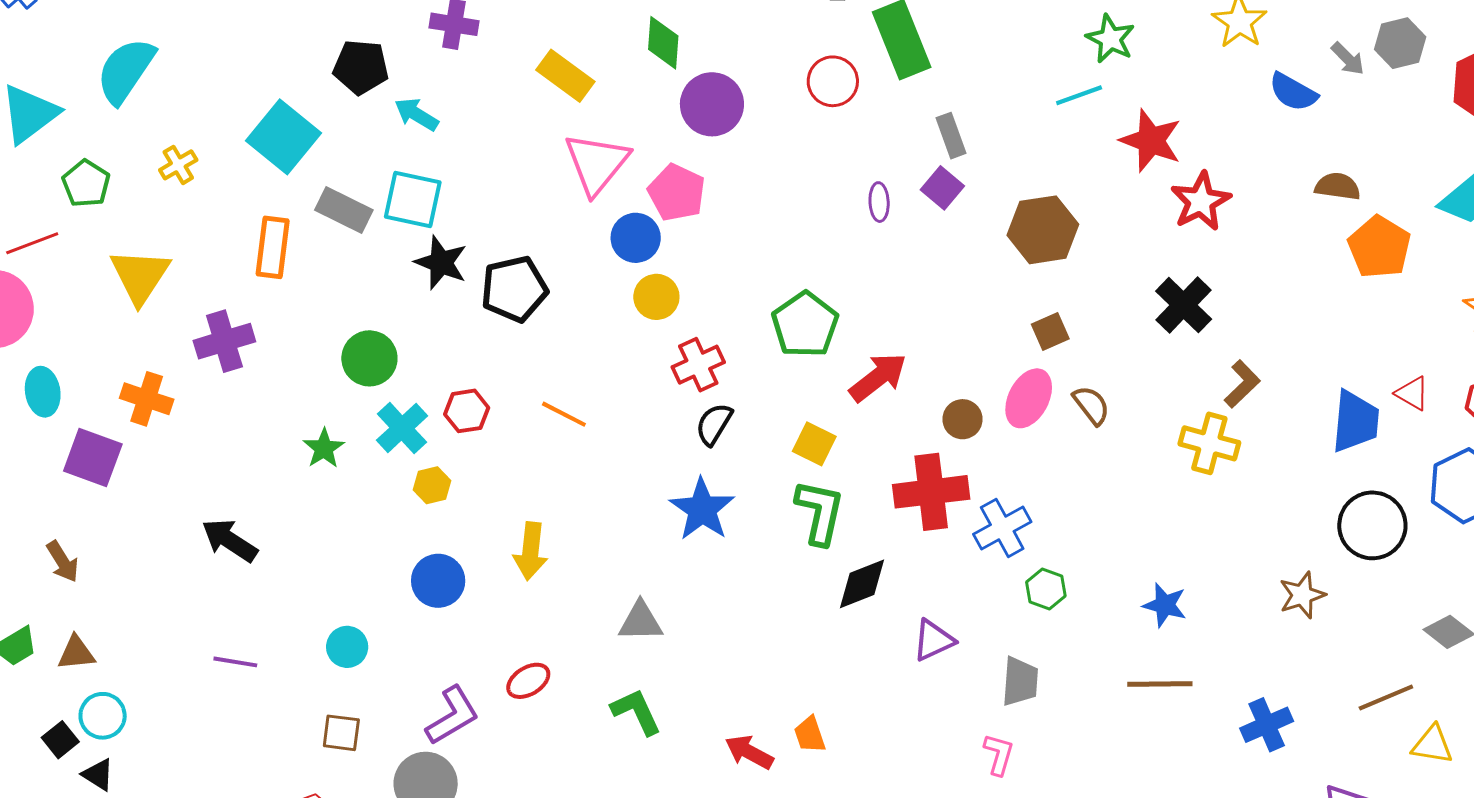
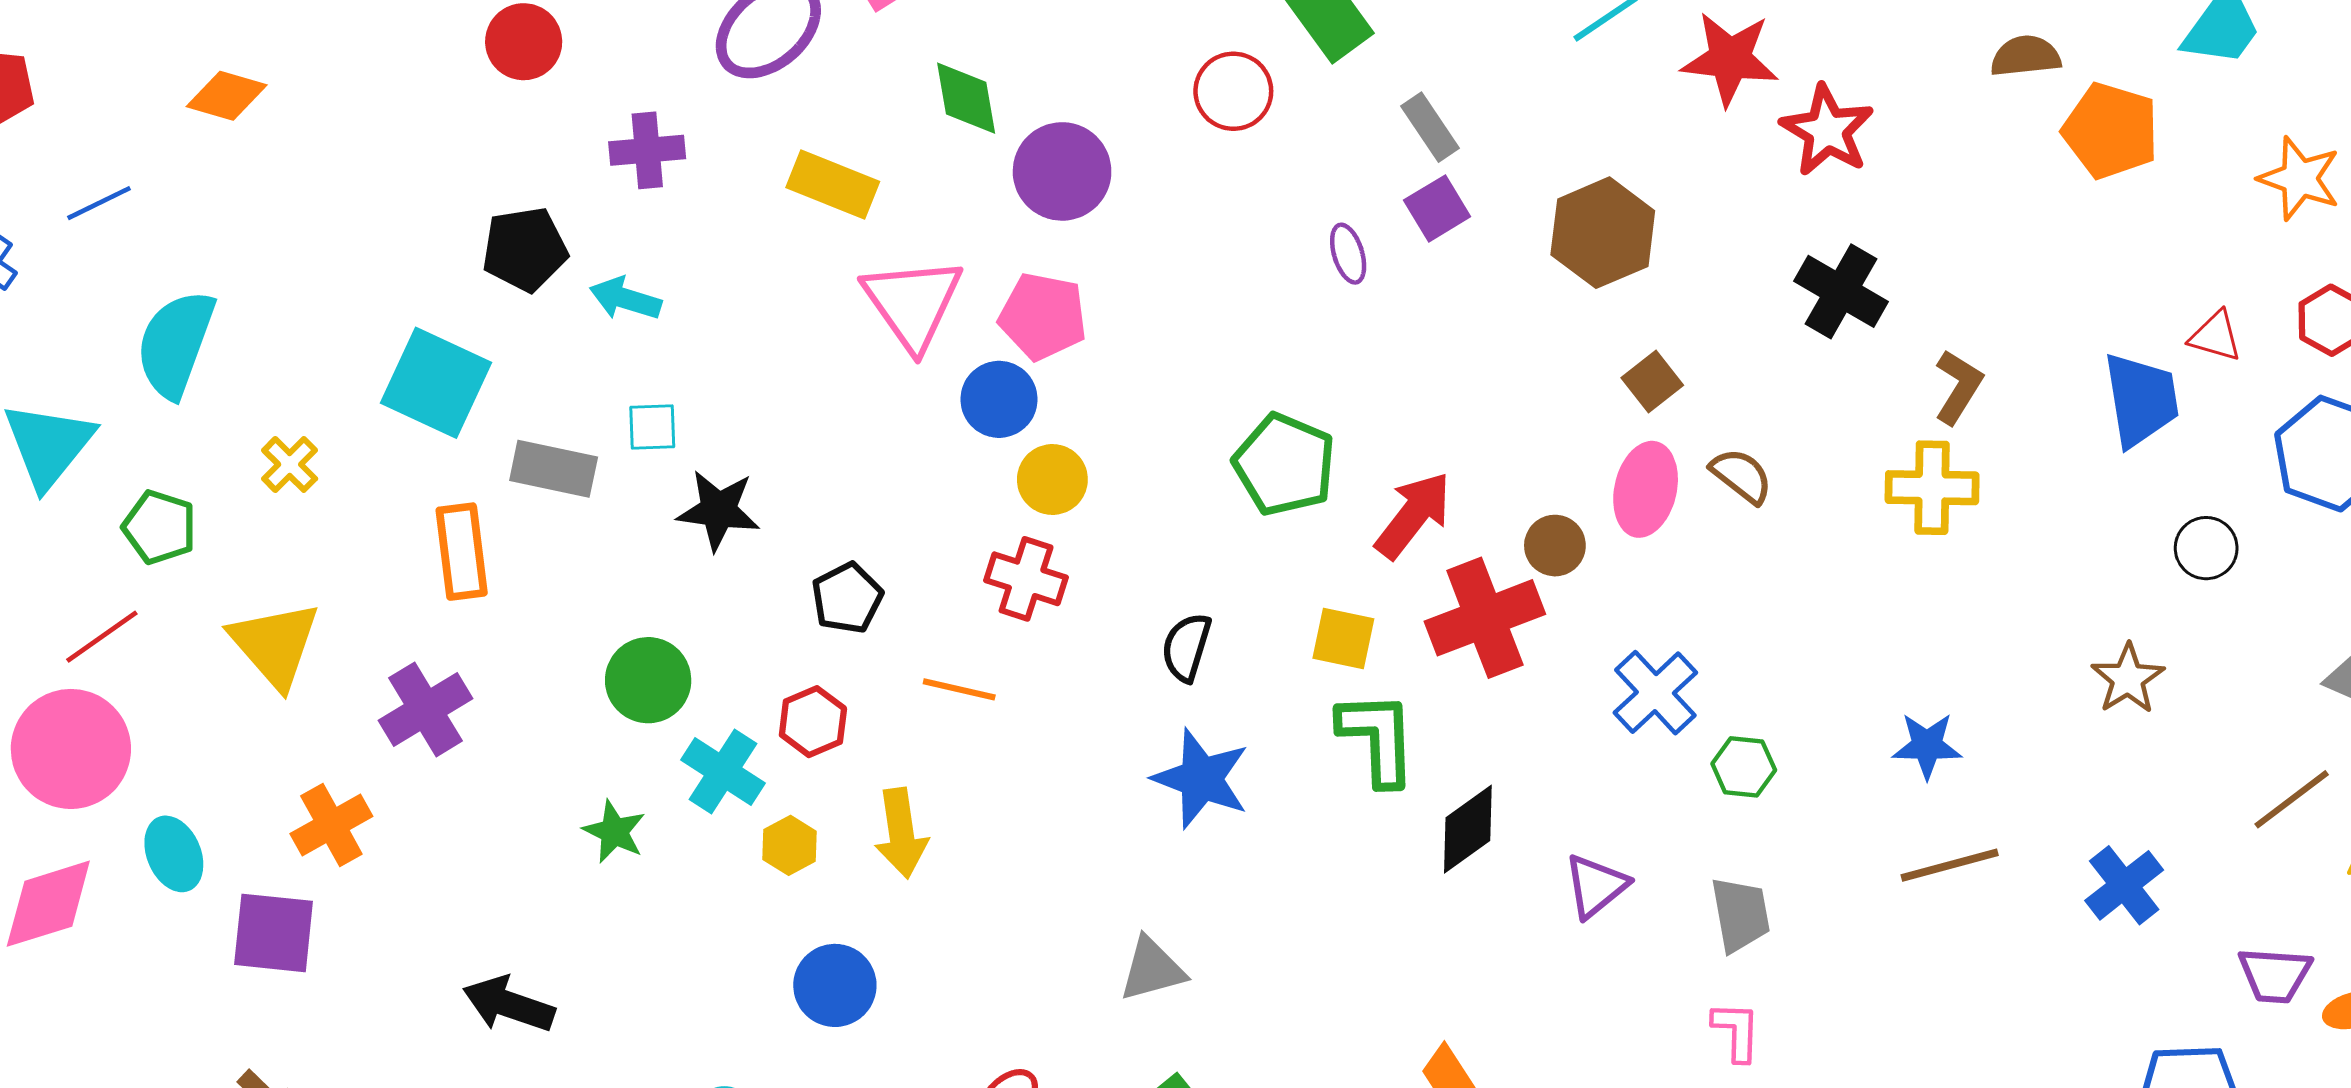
purple square: (942, 188) -> (1437, 208), turned 33
cyan square: (413, 200) -> (652, 427), size x0.6
black pentagon: (514, 289) -> (847, 598), moved, size x0.7
red cross: (698, 365) -> (1026, 579), moved, turned -33
orange cross: (147, 399) -> (331, 825), turned -33
red cross: (931, 492) -> (1485, 618), moved
black circle: (1372, 525) -> (2206, 548), size x0.6
yellow arrow: (531, 551) -> (901, 833), moved

